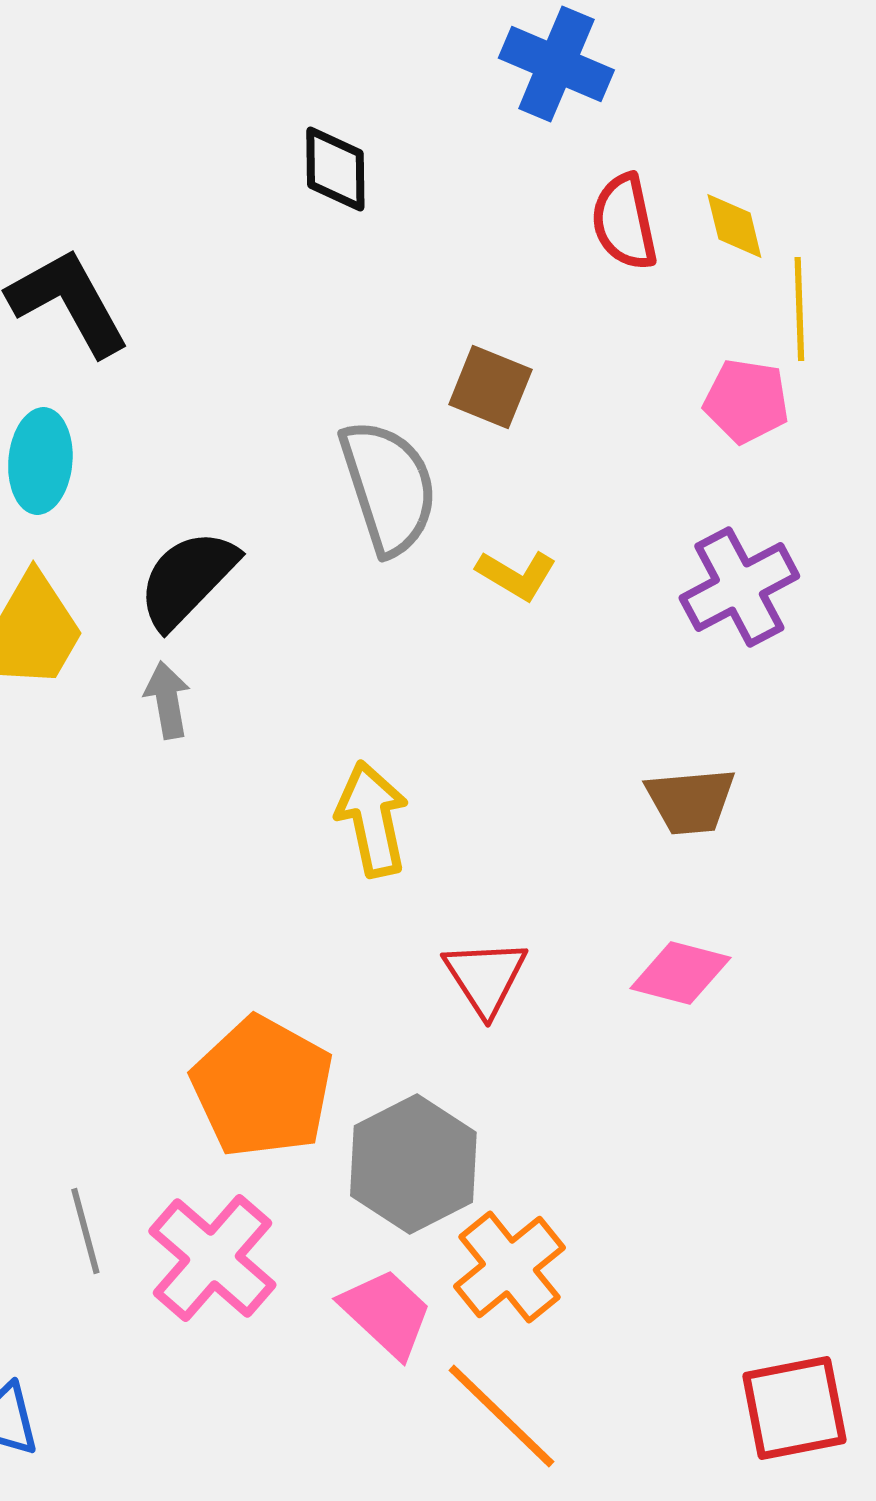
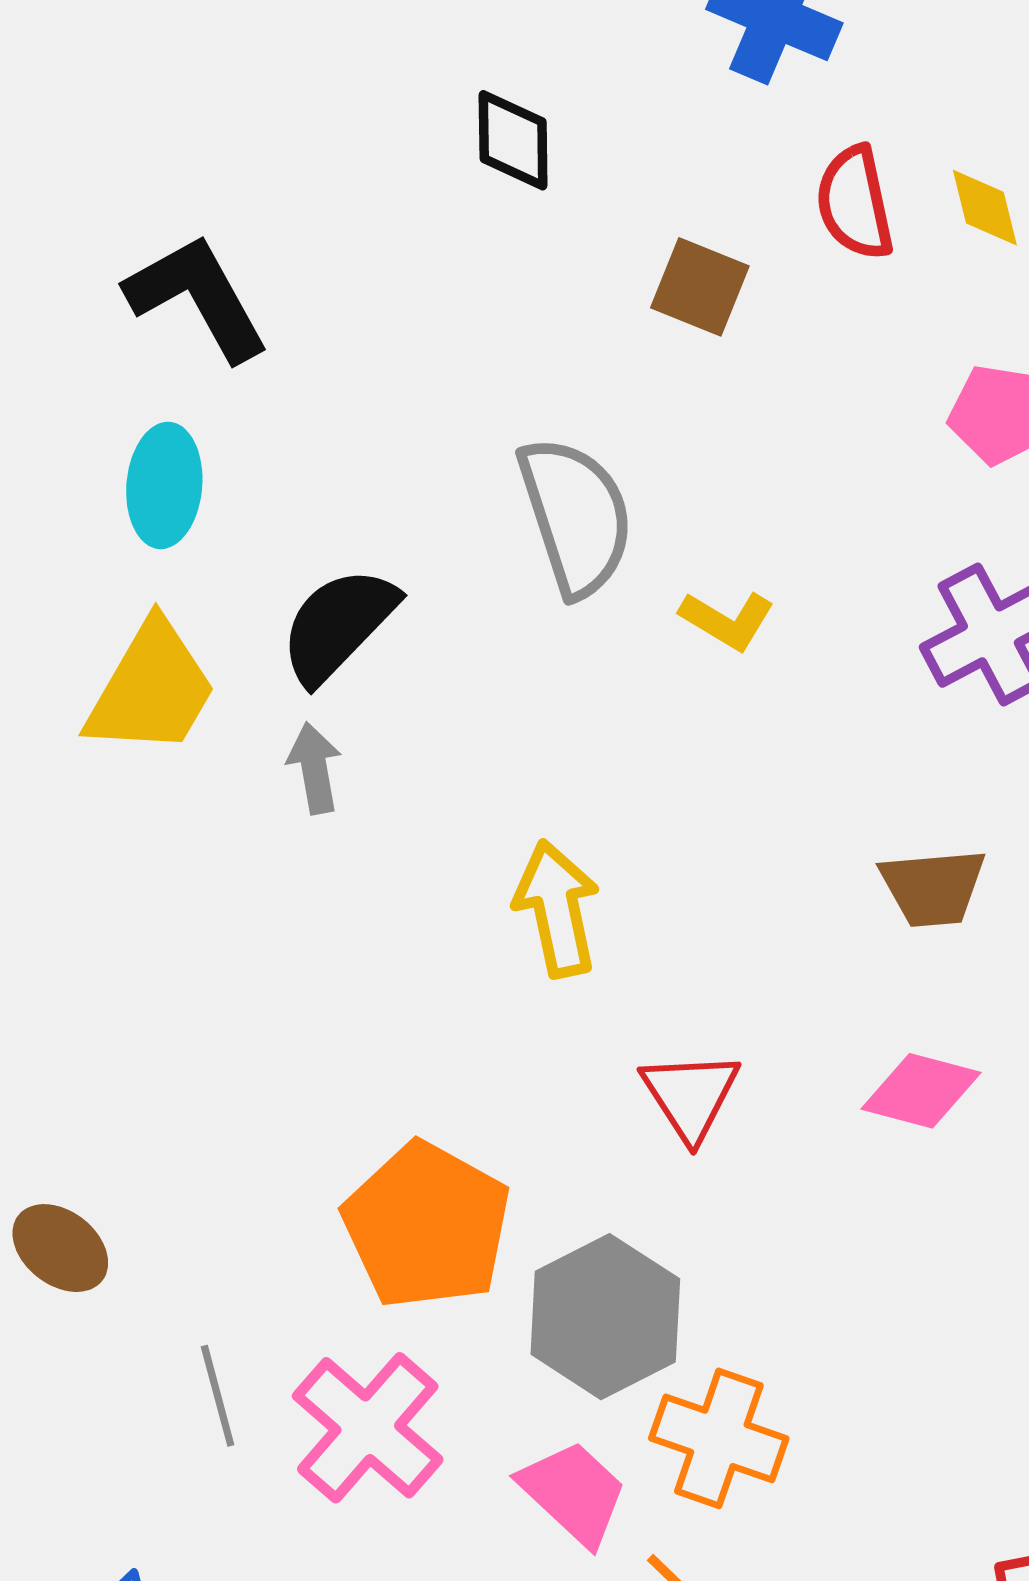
brown square: (490, 387) -> (700, 287), moved
orange cross: (509, 1267) -> (719, 1438), turned -32

